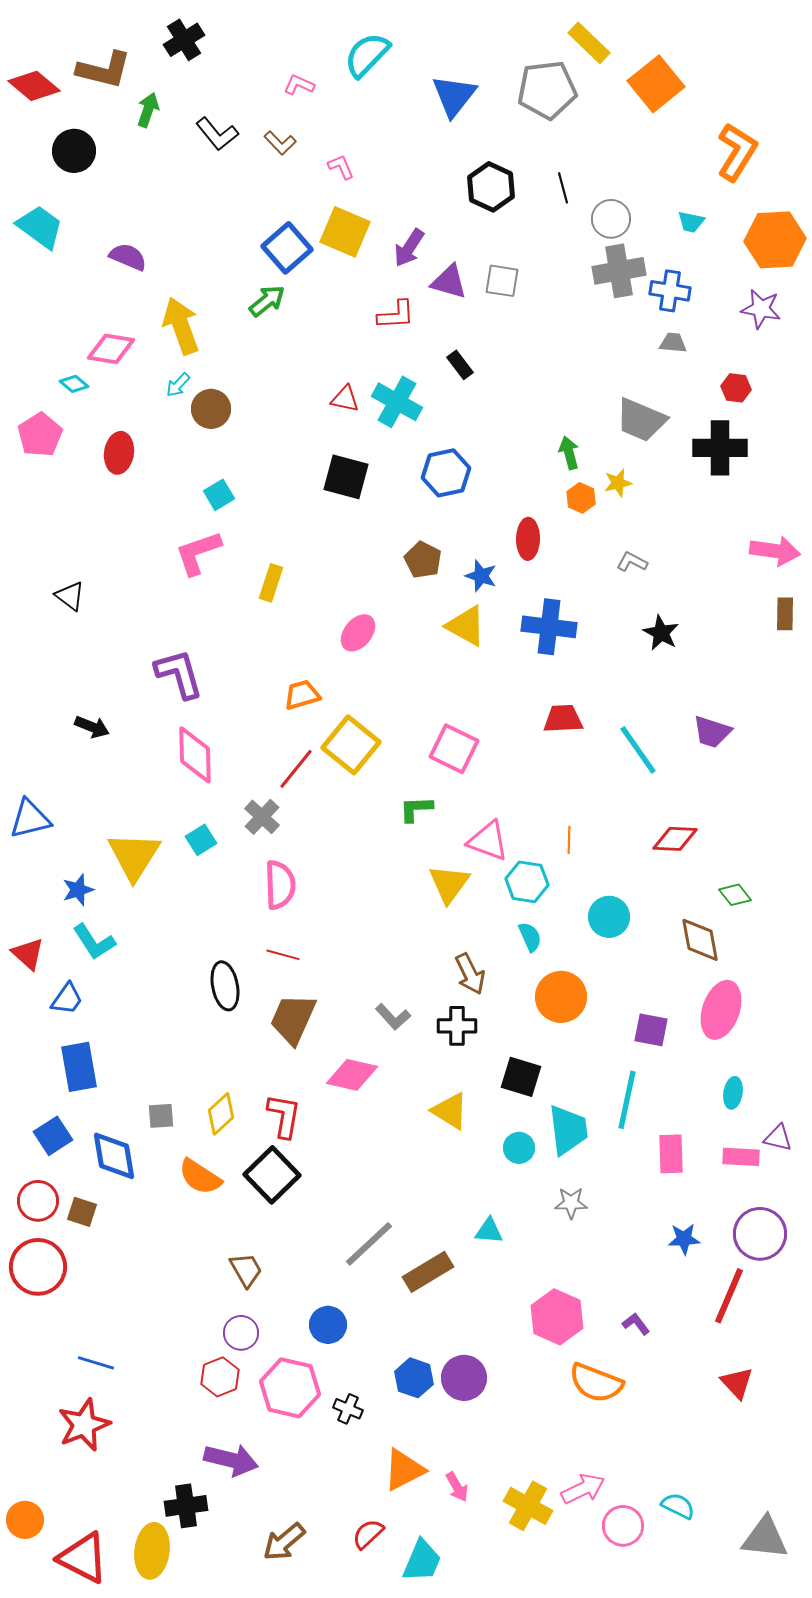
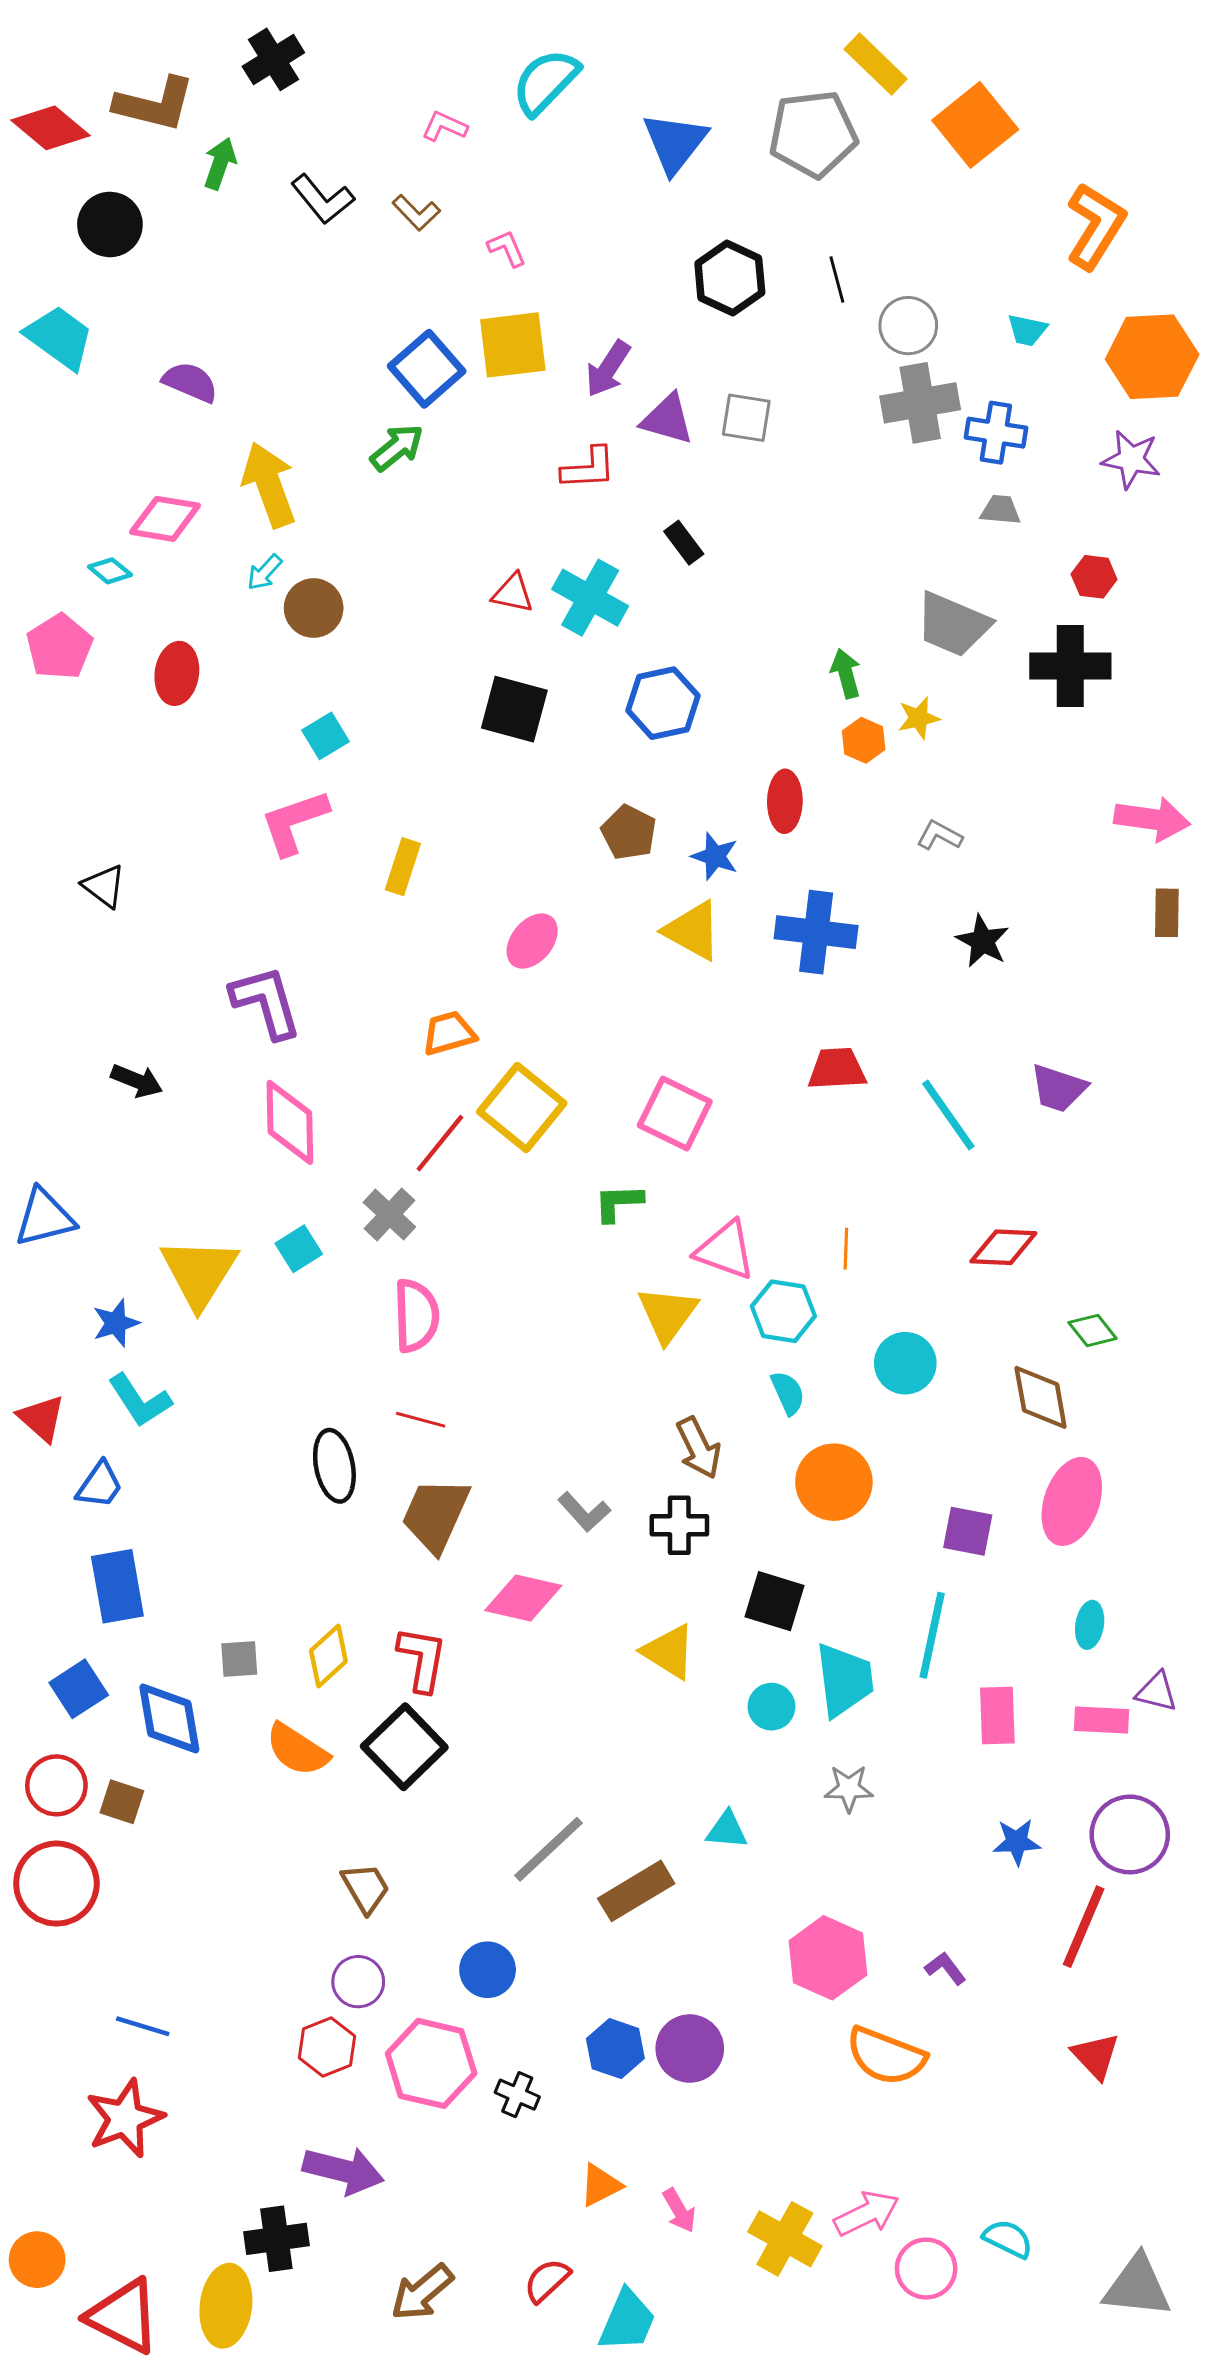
yellow square: (345, 232) -> (513, 345), turned -30
orange triangle: (404, 1470) -> (601, 2185), size x0.7

